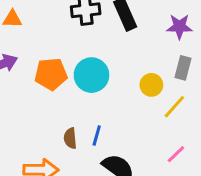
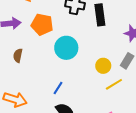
orange pentagon: (51, 74) -> (42, 24), moved
brown semicircle: (70, 138) -> (18, 56), moved

